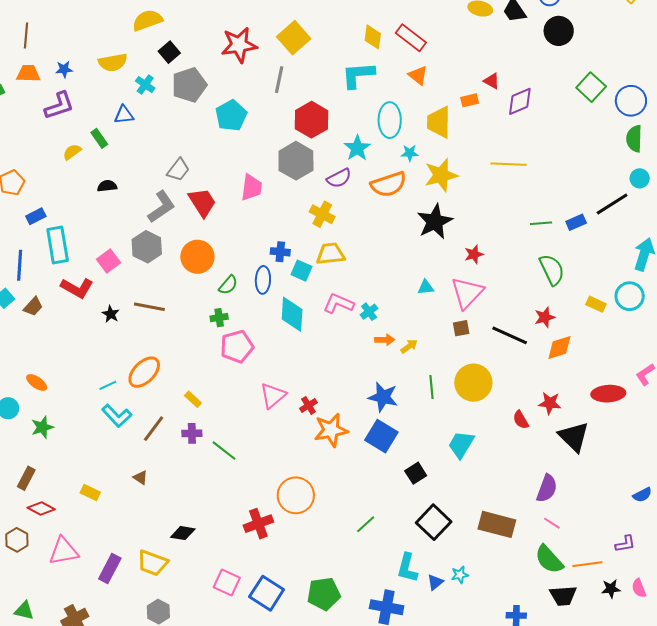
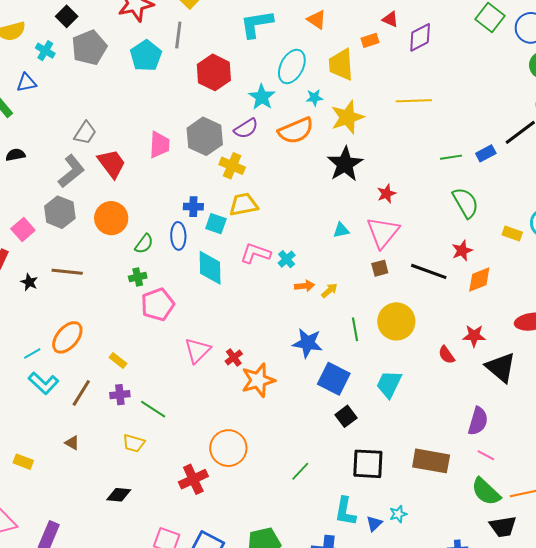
cyan pentagon: (231, 115) -> (146, 56), moved
cyan ellipse: (390, 120) -> (292, 67), turned 32
gray hexagon: (296, 161) -> (205, 136), moved
blue square: (381, 436) -> (334, 379), moved
black square: (434, 522) -> (368, 464), turned -36
yellow trapezoid: (153, 563) -> (134, 443), moved, size x0.7

